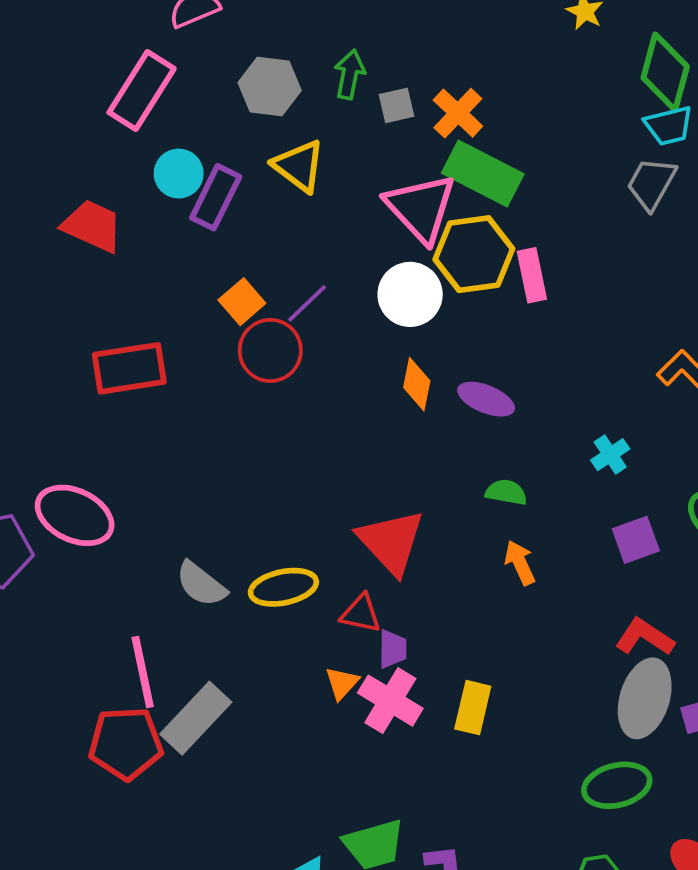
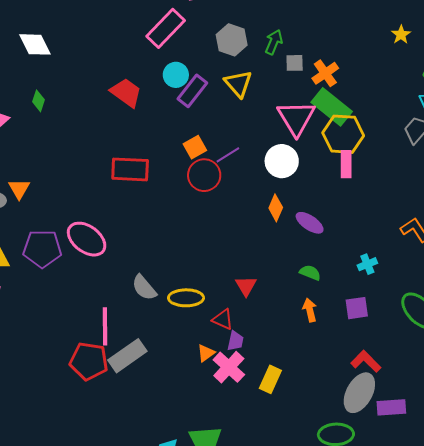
yellow hexagon: (474, 254) -> (343, 134), moved
purple square: (636, 540) -> (357, 308), moved
red triangle: (391, 542) -> (246, 286), size x0.6

